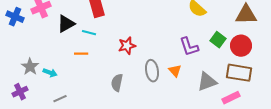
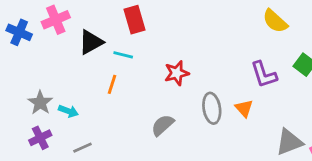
orange line: (81, 54) -> (112, 84), turned -72
gray triangle: (207, 82) -> (289, 142), moved
gray semicircle: (117, 83) -> (163, 125), turned 36
purple cross: (20, 92) -> (40, 138), moved

